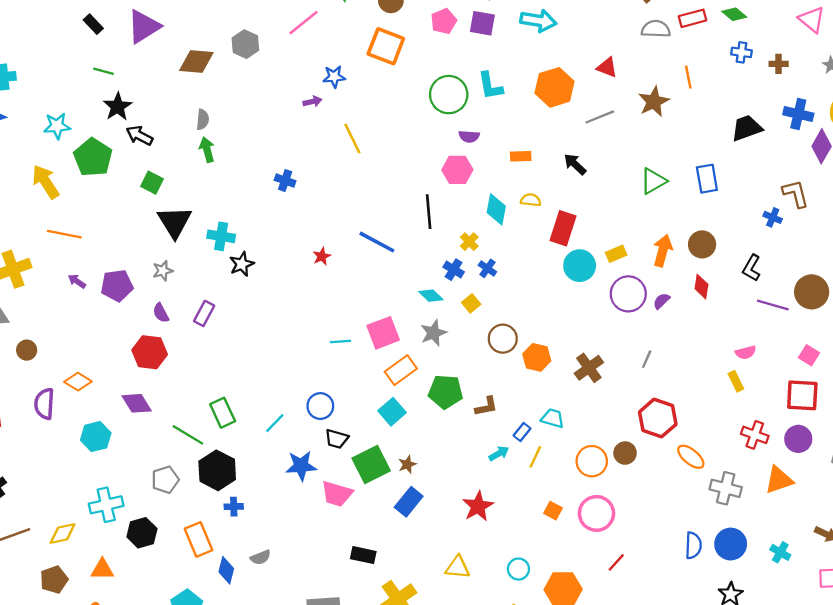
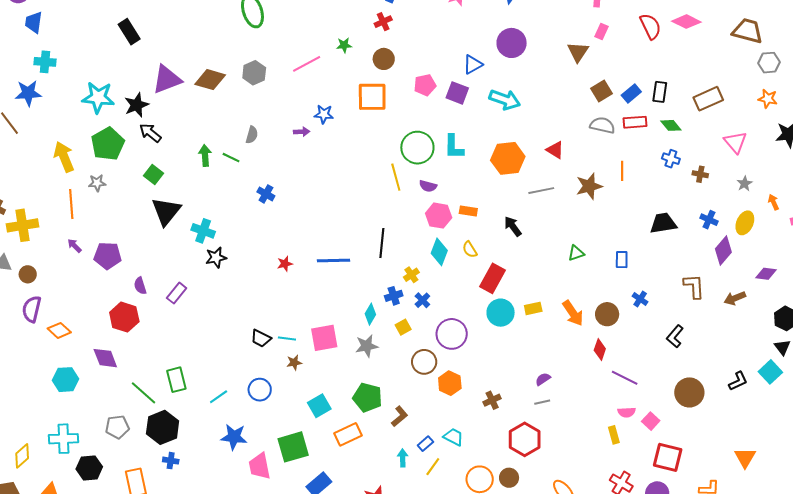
black rectangle: (93, 24) -> (129, 32), size x1.4
purple triangle: (144, 27) -> (167, 79), moved
orange square: (386, 46) -> (372, 97), turned -32
green line: (103, 71) -> (231, 158), moved
blue cross: (798, 114) -> (709, 220), size x0.7
gray semicircle: (203, 120) -> (252, 135), moved
cyan star: (57, 126) -> (98, 97), moved, size x1.4
yellow line: (352, 139) -> (396, 177), moved
pink hexagon: (457, 170) -> (439, 216), moved
blue rectangle: (707, 179) -> (622, 260), size x0.7
green triangle: (653, 181) -> (576, 253), size x0.7
yellow semicircle: (531, 200) -> (470, 249), turned -138
blue cross: (773, 217) -> (640, 299), moved
orange line: (64, 234) -> (71, 204), turned 64
blue line: (377, 242) -> (334, 260), turned -40
orange arrow: (663, 251) -> (573, 313), turned 120
black L-shape: (752, 268) -> (675, 336), moved
blue cross: (454, 270) -> (394, 296), turned 30
gray star: (163, 271) -> (97, 183), moved
brown circle: (812, 292) -> (689, 392), moved
purple circle: (628, 294) -> (452, 334), moved
cyan diamond: (431, 296) -> (370, 314), turned 65
purple semicircle: (661, 301) -> (543, 379), moved
purple line: (773, 305) -> (625, 378), moved
brown circle: (27, 350) -> (28, 274), moved
pink square: (809, 355) -> (651, 421), moved
gray line: (647, 359) -> (542, 402), turned 42
brown cross: (589, 368) -> (492, 400), size x0.7
orange rectangle: (401, 370) -> (348, 434), moved
purple semicircle: (44, 404) -> (32, 309), moved
brown L-shape: (486, 406) -> (400, 416), turned -40
red hexagon: (658, 418) -> (525, 439), moved
black trapezoid: (337, 439) -> (261, 338), moved
cyan arrow: (499, 453) -> (403, 458), turned -72
brown star: (407, 464) -> (294, 362), moved
pink trapezoid: (337, 494) -> (260, 466), turned 52
yellow diamond: (63, 533) -> (22, 456), turned -40

